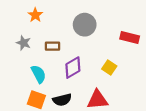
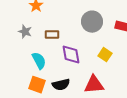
gray circle: (85, 25) -> (92, 22), moved
purple diamond: (73, 68) -> (71, 55), turned -70

